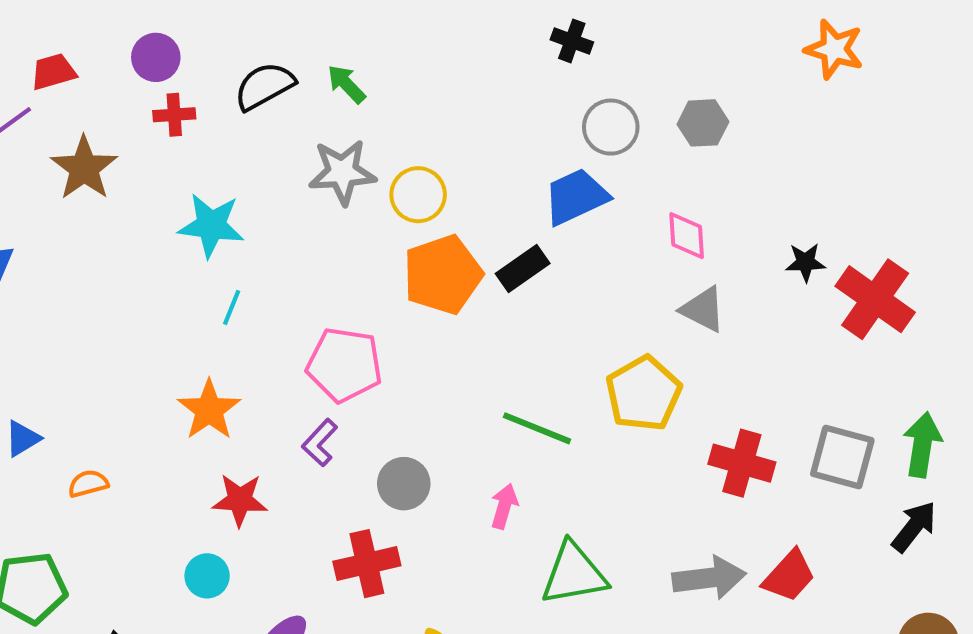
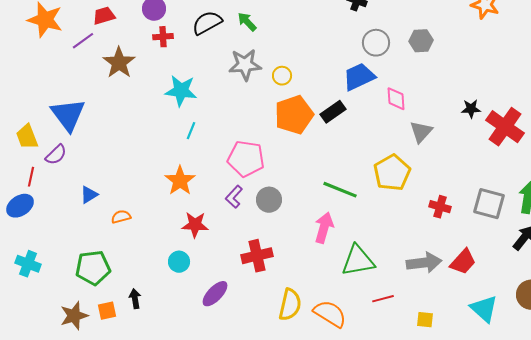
yellow circle: (418, 195) -> (282, 76), size x0.7
pink diamond: (687, 236) -> (396, 99), moved
gray triangle: (703, 309) -> (421, 132), turned 45
red cross: (742, 463) -> (440, 207), size x0.7
gray circle: (404, 484) -> (269, 200), moved
pink arrow: (504, 506) -> (324, 228), size x1.4

